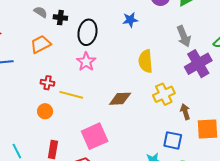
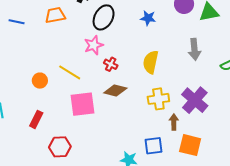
purple cross: (198, 64) -> (195, 100), moved, turned -36
red cross: (47, 83) -> (111, 64), moved
pink square: (95, 136) -> (82, 104), moved
blue square: (173, 140) -> (153, 146), turned -36

